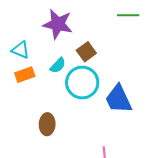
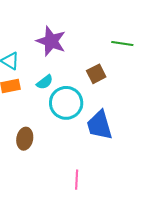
brown square: (86, 52) -> (96, 74), moved

